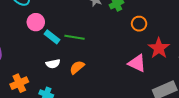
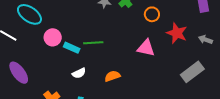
pink triangle: (137, 63) -> (146, 48), moved
orange semicircle: (77, 67) -> (112, 76), moved, turned 35

